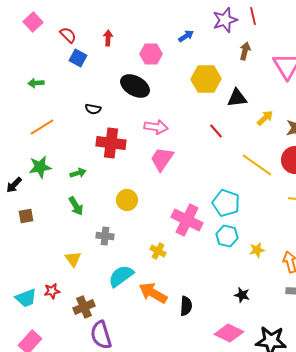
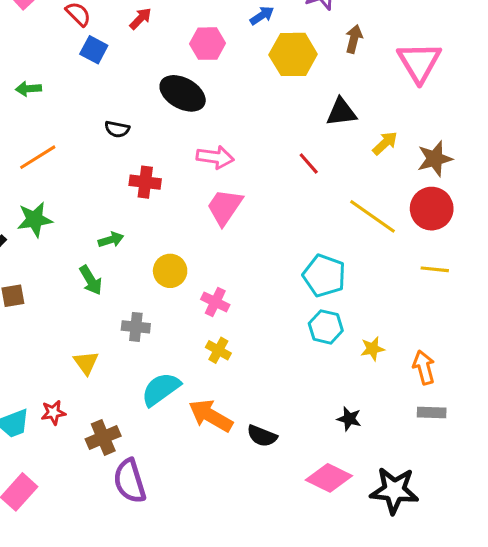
red arrow: (108, 38) -> (141, 19), turned 42
yellow hexagon: (206, 79) -> (293, 54), moved
red cross: (111, 143) -> (145, 182), size x0.7
green arrow: (78, 173) -> (111, 240), moved
pink cross: (187, 220) -> (215, 302), moved, size x0.6
black semicircle: (186, 306) -> (262, 436), turned 108

